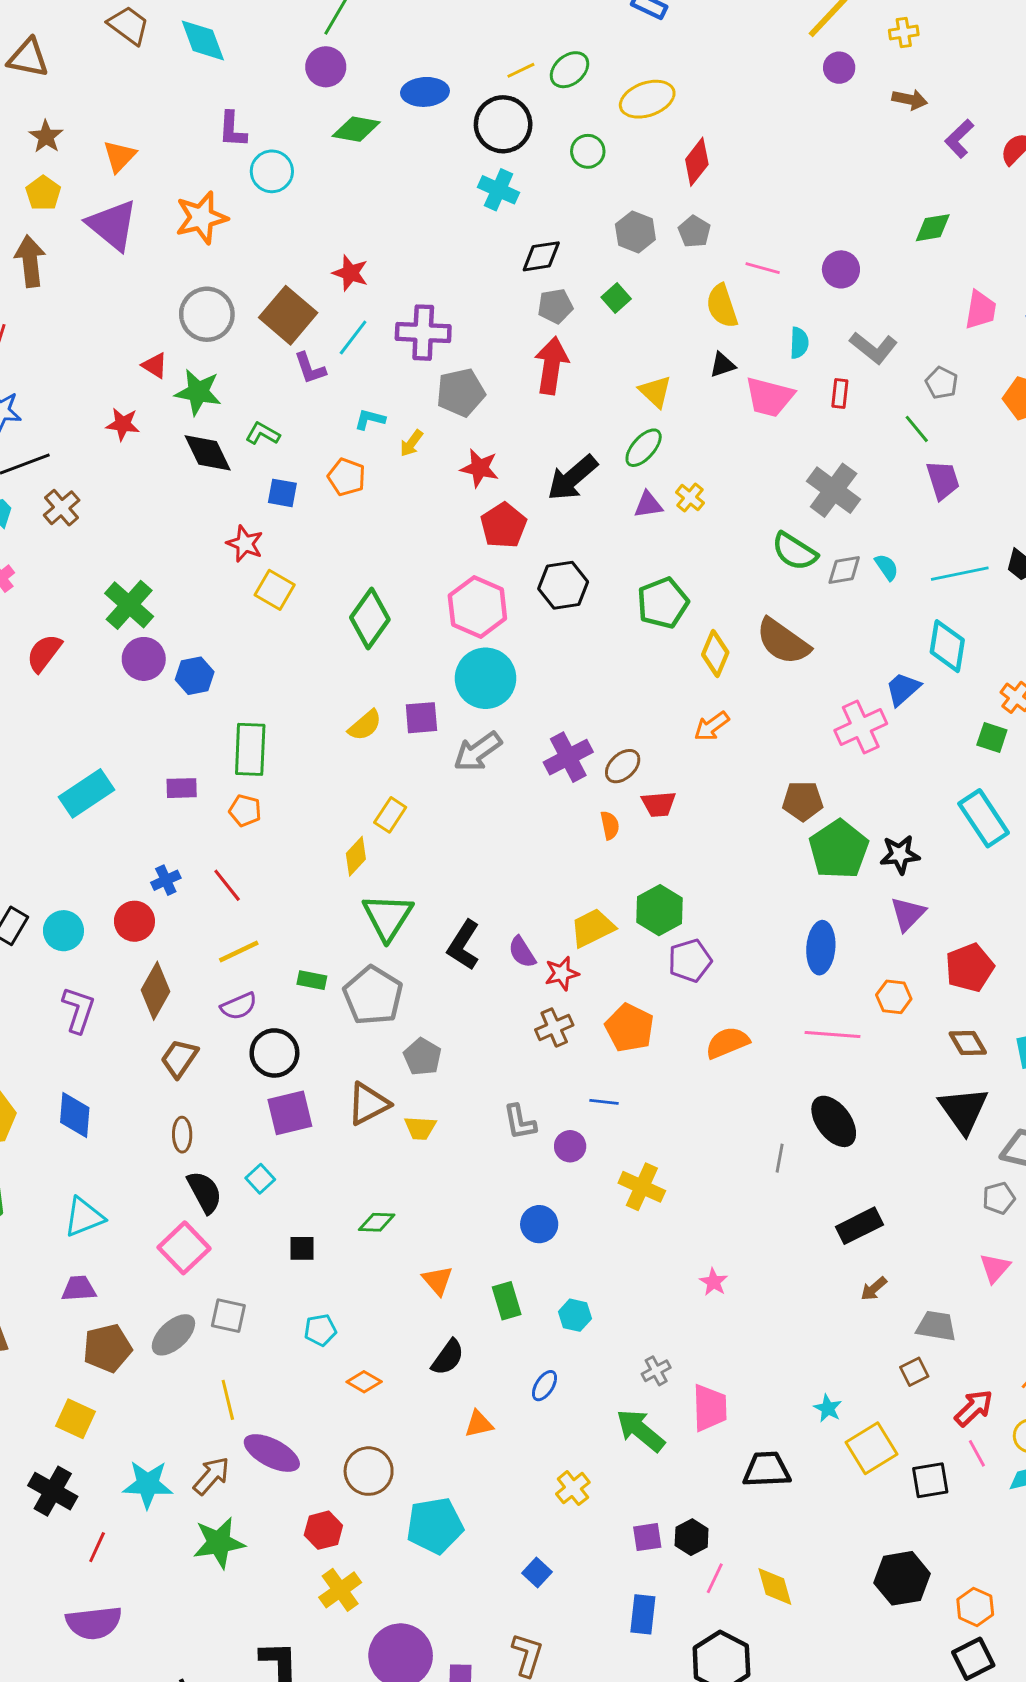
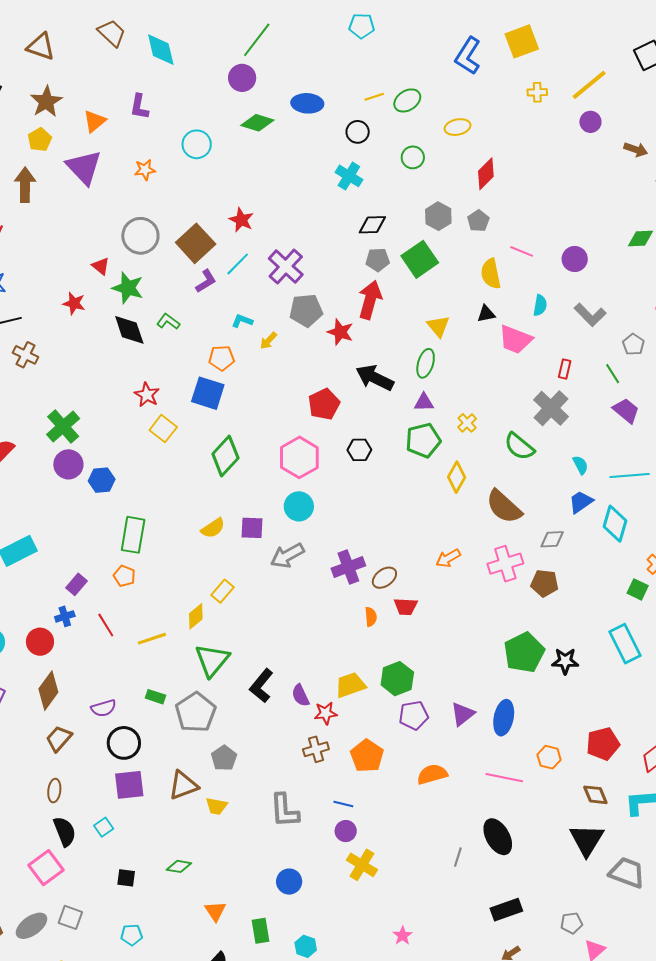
yellow cross: (904, 32) -> (537, 92), moved
yellow ellipse: (647, 99) -> (458, 127), size x0.7
black circle: (503, 124) -> (358, 132), size x0.6
purple L-shape: (232, 129) -> (139, 107), moved
brown star: (46, 137) -> (46, 102), size x1.4
orange star: (201, 218) -> (145, 170), size x0.6
green square: (616, 298) -> (420, 259), size x1.8
purple cross: (423, 333) -> (286, 267), turned 33
purple L-shape: (310, 368) -> (206, 281), turned -110
red rectangle: (840, 393) -> (565, 369), moved
green ellipse: (644, 448) -> (426, 363), turned -32
red star: (480, 468) -> (340, 332), moved
orange pentagon: (347, 477) -> (222, 358), turned -30
black arrow: (572, 478) -> (375, 378), turned 60
purple trapezoid: (943, 480) -> (626, 411), turned -40
blue square: (282, 493) -> (208, 393), moved, size x1.6
yellow cross: (690, 498) -> (467, 423), moved
brown cross: (62, 508) -> (25, 355), turned -30
gray diamond: (844, 570) -> (552, 539), moved
black hexagon: (563, 585) -> (359, 450), size x0.7
green pentagon: (663, 603) -> (423, 440), moved
yellow diamond: (715, 653) -> (457, 477), moved
cyan circle: (486, 678) -> (299, 506), size x0.7
blue trapezoid: (903, 689) -> (581, 502), moved
pink cross: (861, 727) -> (505, 564), moved
purple rectangle: (182, 788) -> (76, 584), moved, turned -55
brown pentagon: (803, 801) -> (545, 583), moved
purple triangle: (908, 914) -> (463, 714), moved
yellow line: (239, 952) -> (152, 639), moved
gray L-shape: (520, 1122) -> (284, 811), size x1.4
purple circle: (570, 1146) -> (346, 831), moved
gray pentagon: (999, 1198) -> (571, 923), moved

